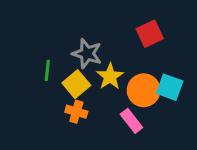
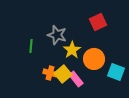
yellow square: (76, 84) -> (63, 74), moved
cyan square: (170, 87) -> (116, 72), moved
pink rectangle: (131, 121) -> (76, 79), moved

